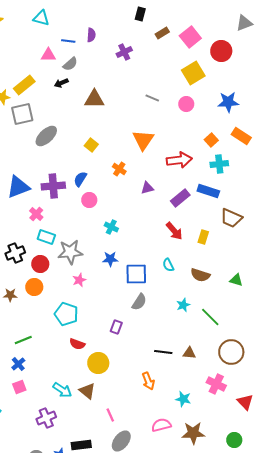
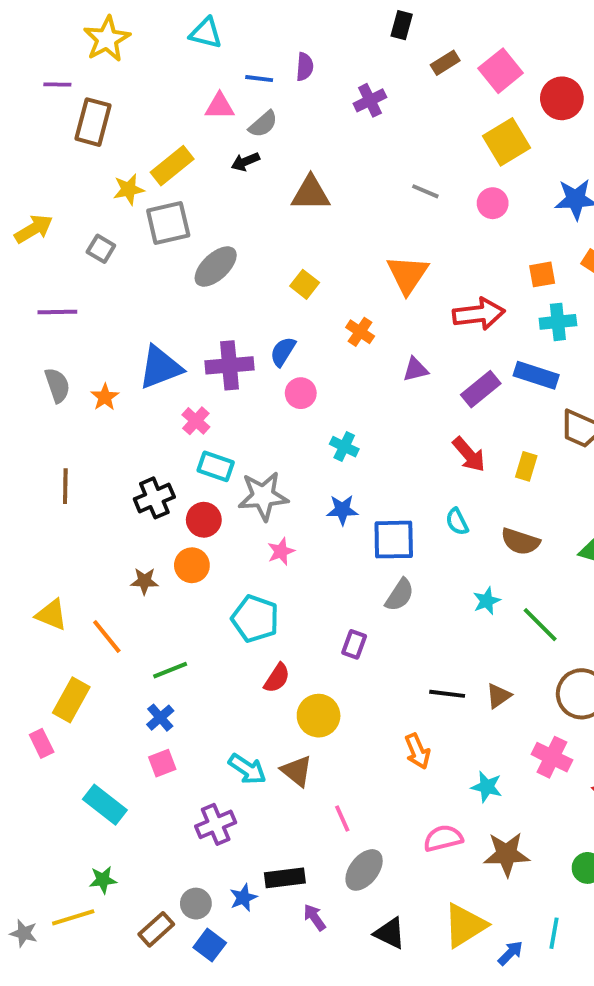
orange square: (211, 140) -> (542, 274), turned 32
red semicircle: (77, 344) -> (277, 678), turned -77
brown triangle: (189, 353) -> (499, 696), turned -40

